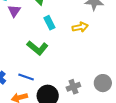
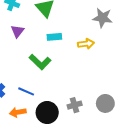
purple triangle: (14, 11) -> (17, 31), moved
cyan rectangle: (49, 23) -> (54, 37), turned -72

